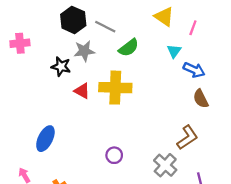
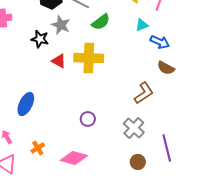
gray star: (84, 51) -> (61, 25), turned 30
cyan triangle: (174, 51) -> (142, 25), turned 32
brown semicircle: (201, 99) -> (166, 68), turned -36
brown L-shape: (187, 137) -> (144, 93), moved

